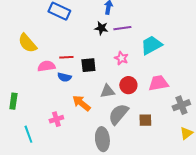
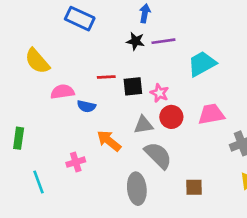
red line: (66, 57) -> (106, 77), moved
pink star: (121, 58) -> (159, 93), moved
black square: (88, 65) -> (133, 86), moved
gray semicircle: (118, 114) -> (158, 155), turned 95
brown square: (145, 120) -> (194, 187), moved

